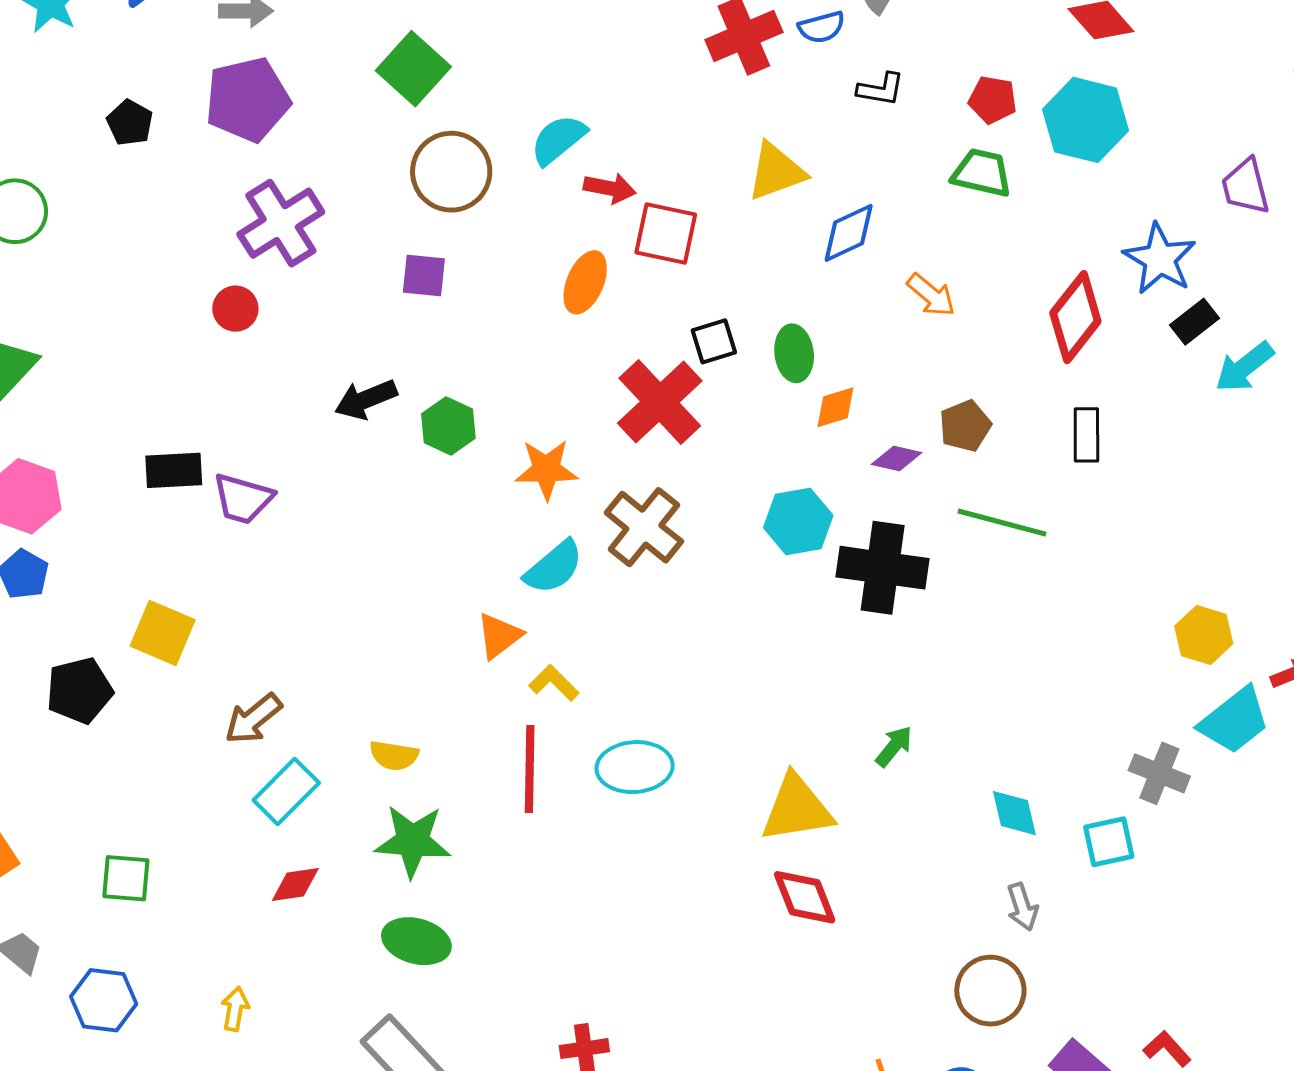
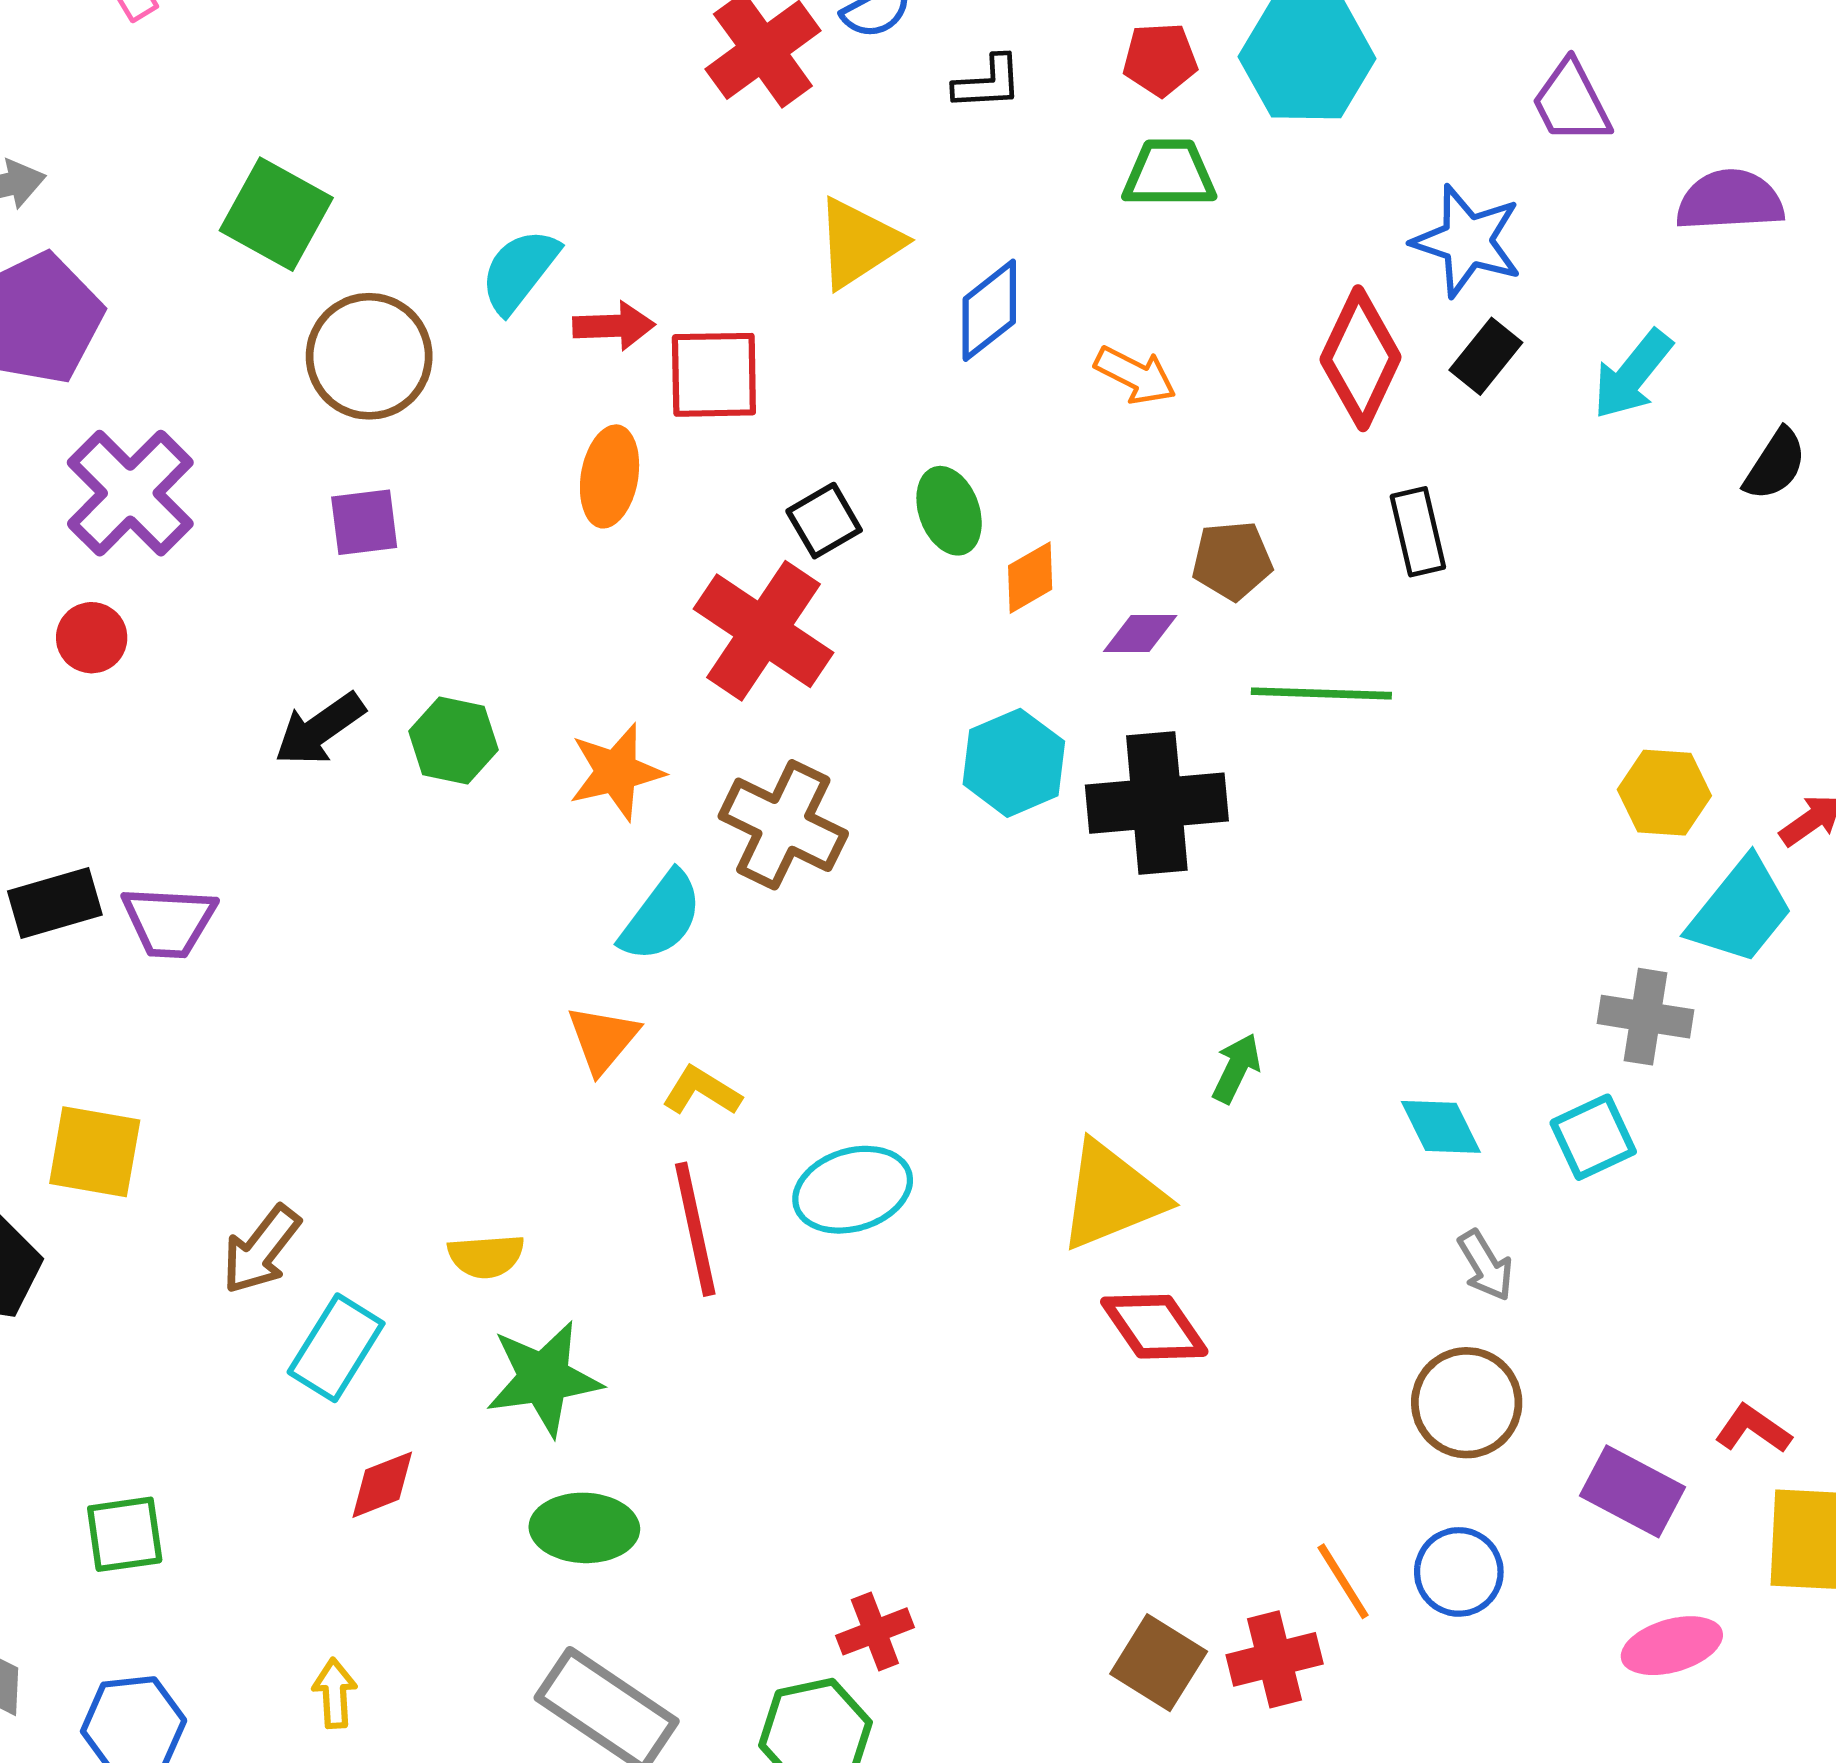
black rectangle: (1194, 322) -> (1486, 356), moved
brown pentagon: (965, 426) -> (1232, 560), turned 30

